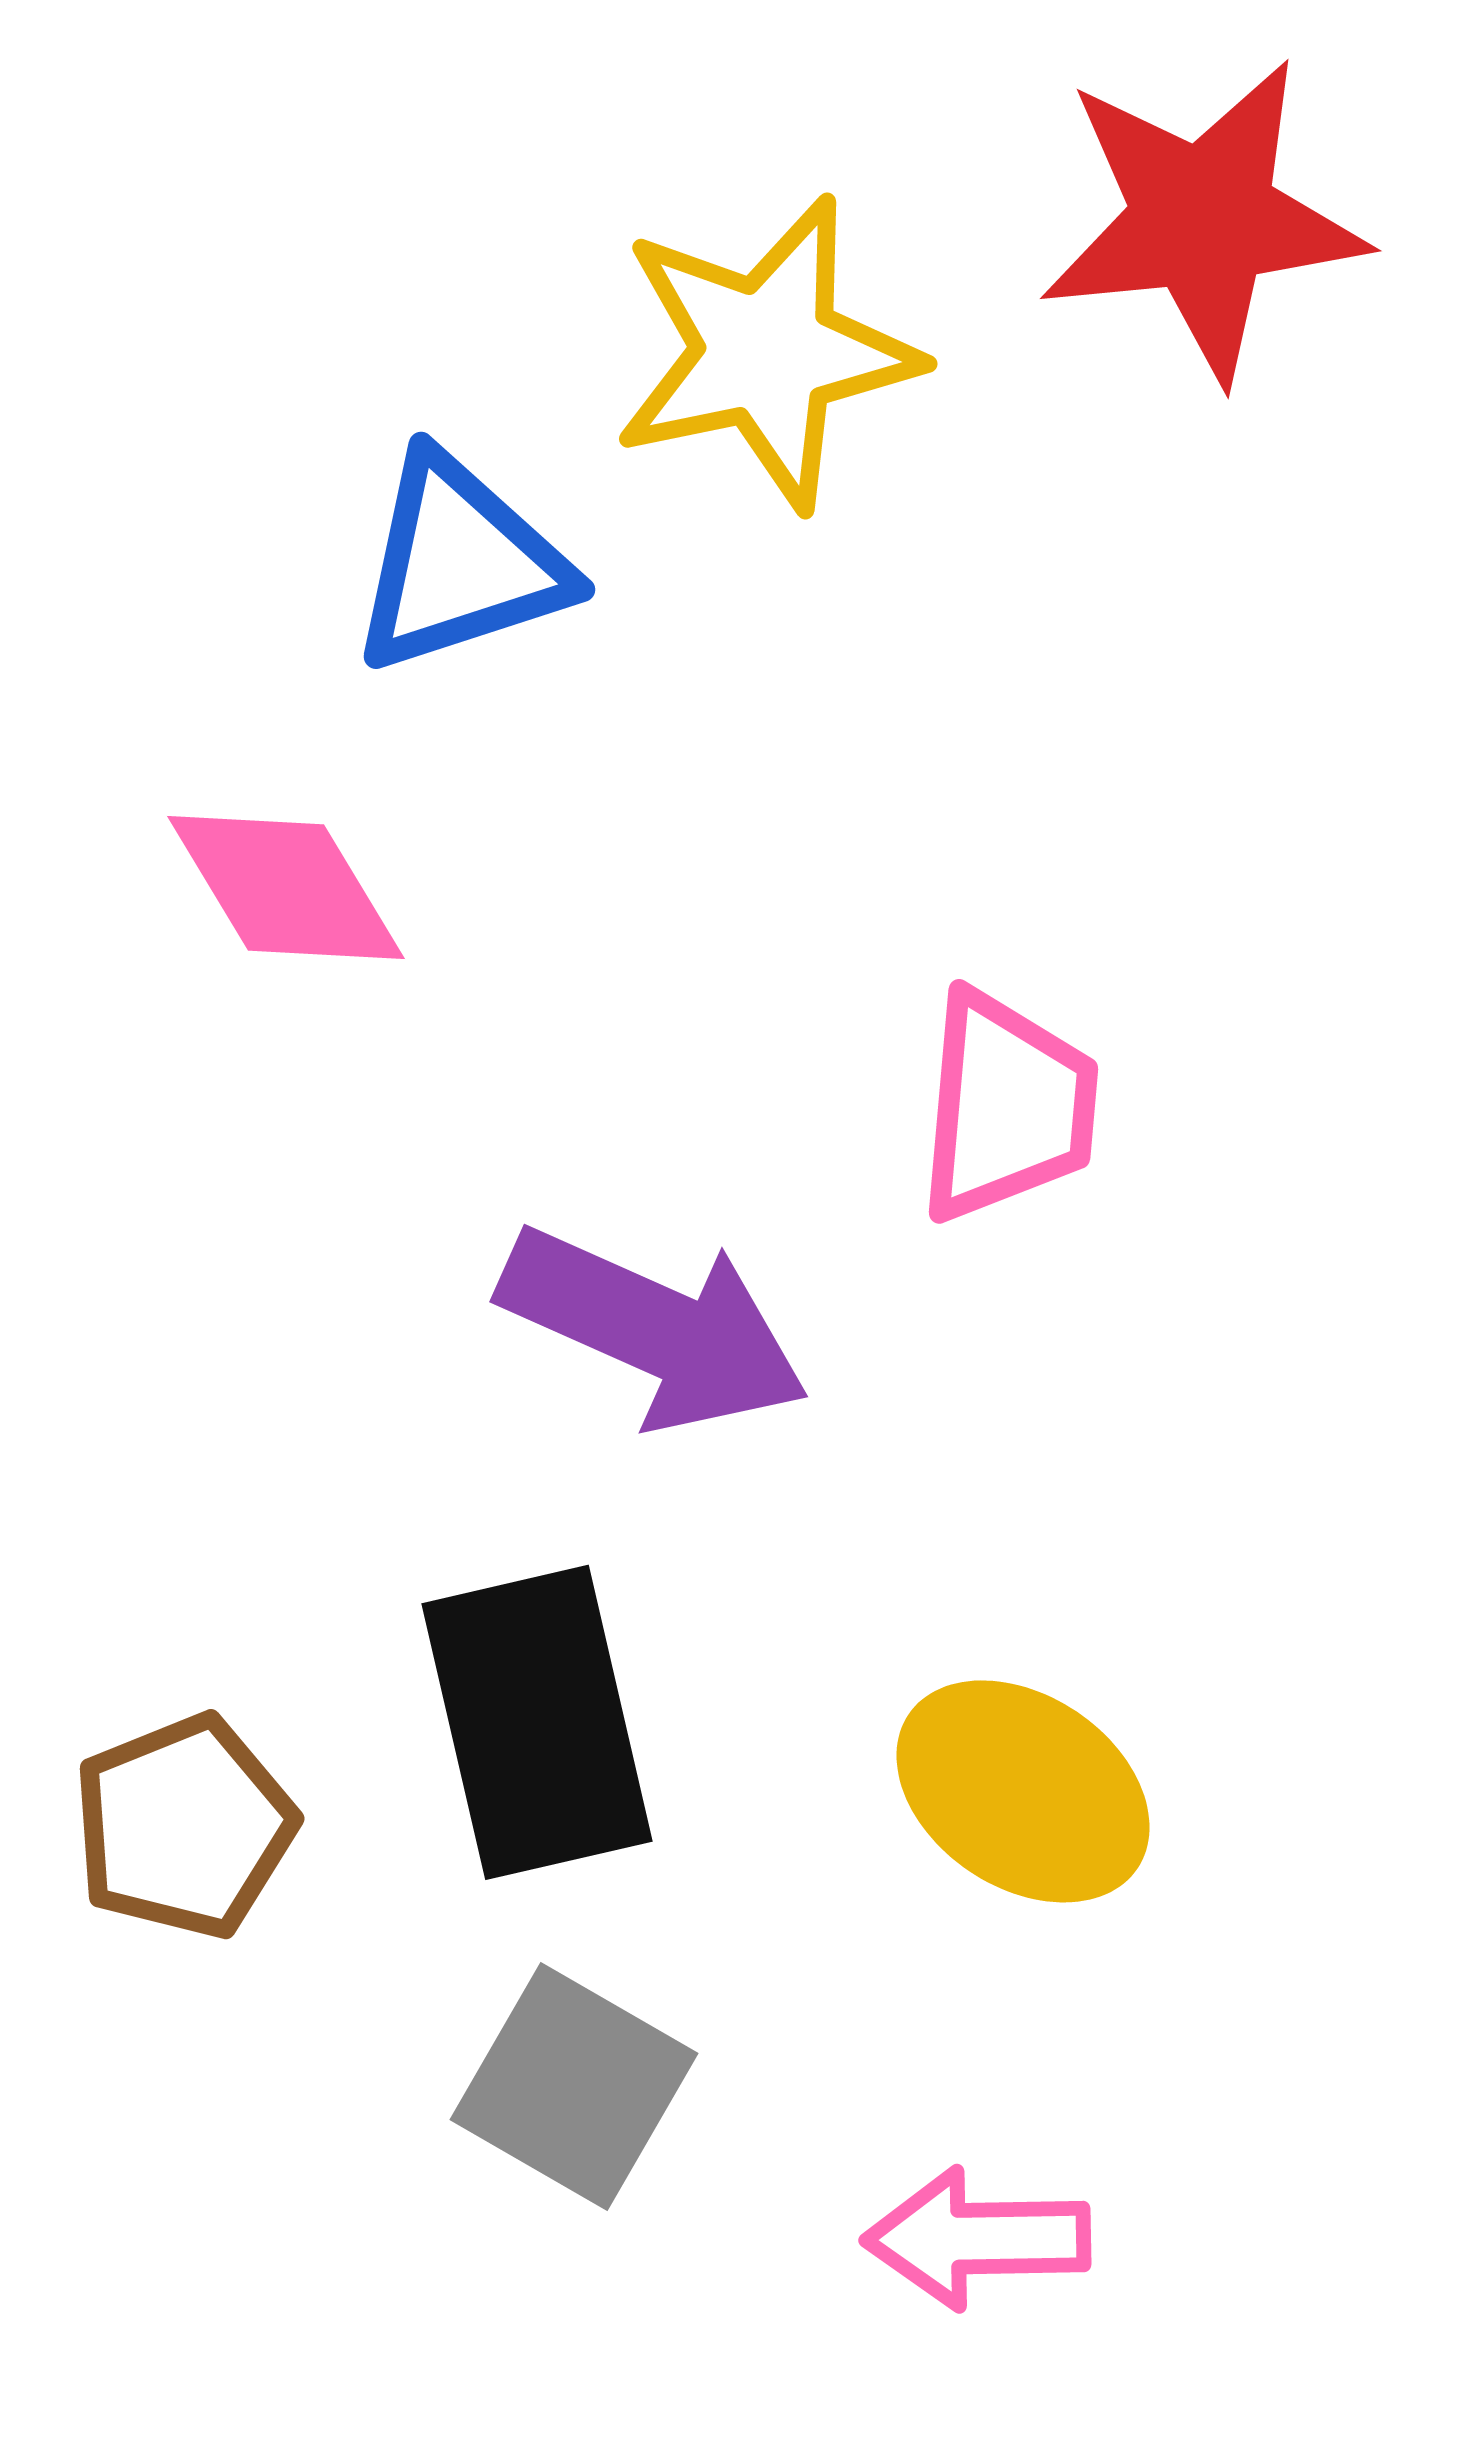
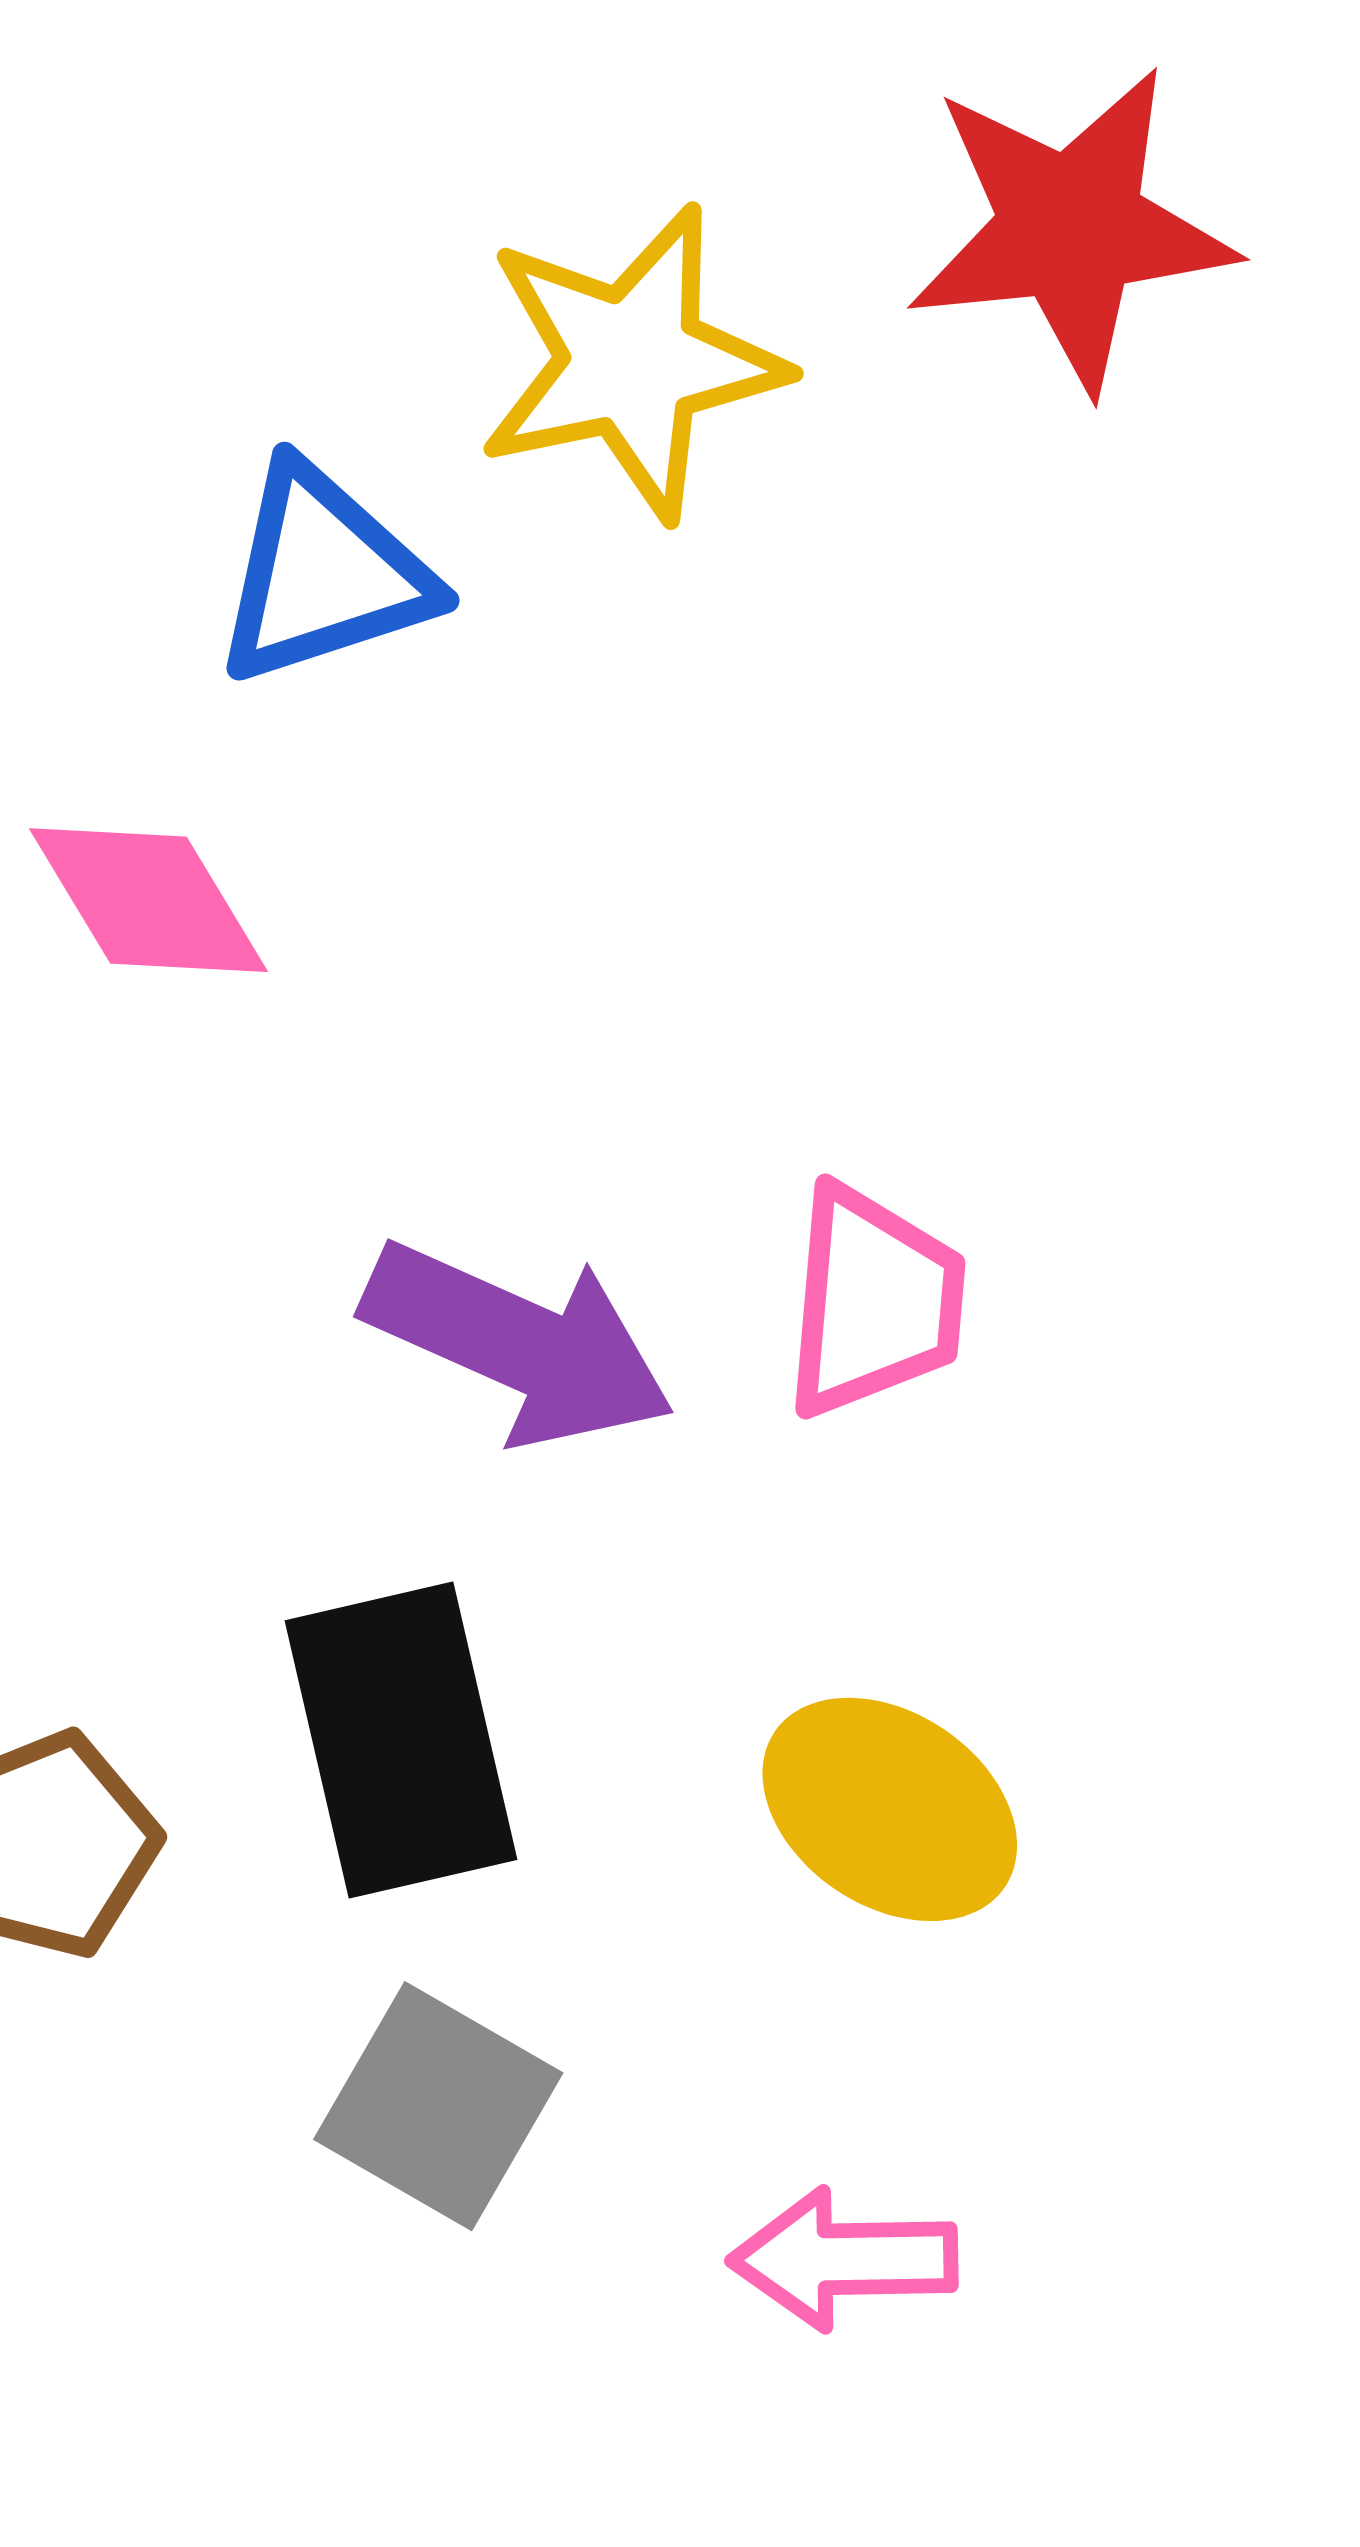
pink trapezoid: (1007, 1106) -> (874, 1302), moved

